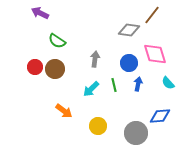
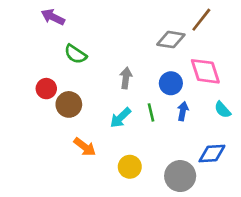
brown circle: (55, 69) -> (69, 104), moved

